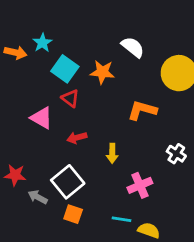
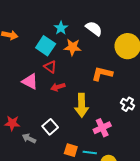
cyan star: (42, 43) -> (61, 28), moved
red arrow: (77, 138) -> (58, 87), moved
yellow arrow: (112, 153) -> (82, 105), size x1.6
white square: (68, 182) -> (50, 127), size x0.7
orange square: (73, 214) -> (71, 150), moved

